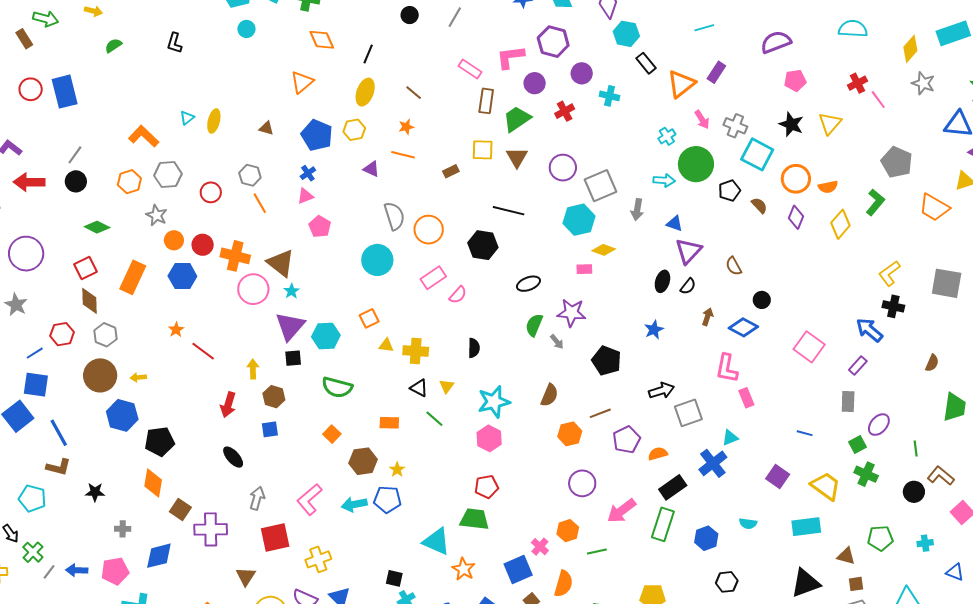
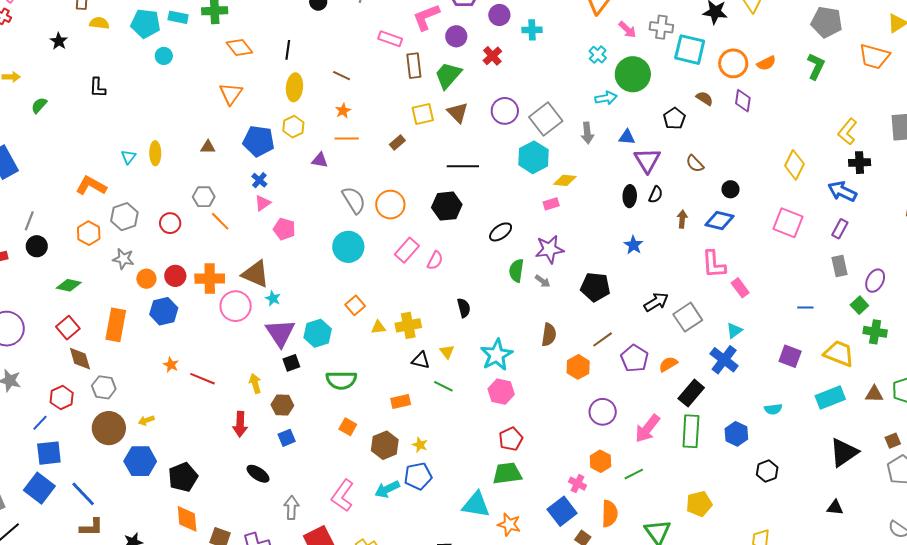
black pentagon: (729, 191) -> (674, 118), moved
yellow diamond: (840, 224) -> (794, 165), moved
brown triangle: (846, 556) -> (874, 394), moved

